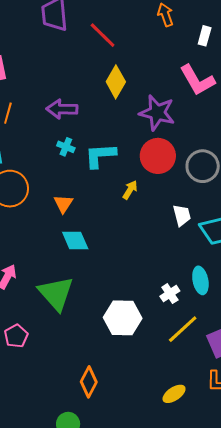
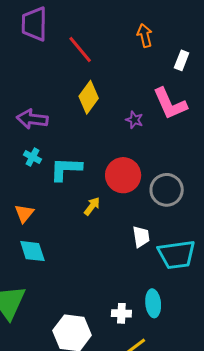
purple star: (157, 113) -> (134, 120), moved, size x0.5
white cross: (170, 294) -> (121, 313), turned 30

